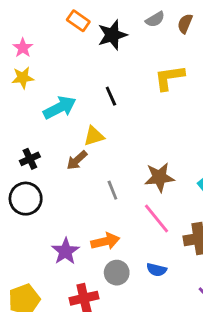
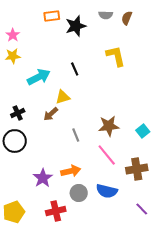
gray semicircle: (155, 19) -> (106, 15), turned 32
orange rectangle: (78, 21) -> (52, 16), turned -42
yellow L-shape: (169, 78) -> (116, 56), turned 85
blue semicircle: (157, 270) -> (107, 191), size x1.5

